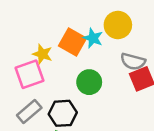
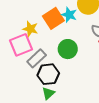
orange square: (73, 42) -> (53, 18), turned 30
gray rectangle: (29, 112) -> (37, 58), moved

